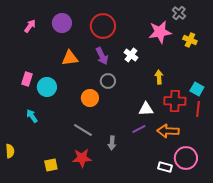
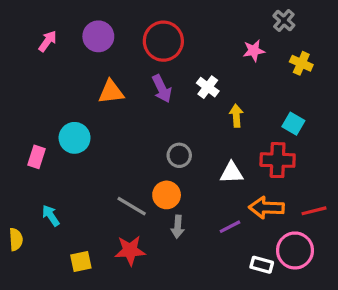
pink star: (160, 32) -> (254, 51), size x0.6
yellow arrow: (159, 77) -> (236, 116), moved
pink rectangle: (27, 79) -> (36, 157), moved
gray circle: (108, 81) -> (179, 155), moved
cyan square: (197, 89) -> (293, 124), moved
orange circle: (90, 98) -> (167, 195), moved
red line: (198, 109) -> (314, 211), moved, turned 70
cyan arrow: (32, 116) -> (51, 216), moved
purple line: (139, 129) -> (230, 227), moved

